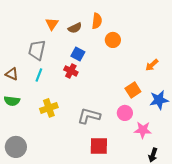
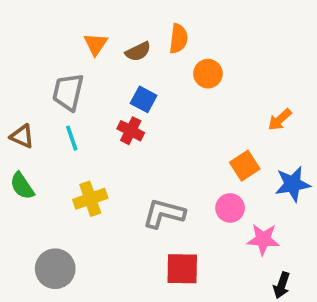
cyan line: (39, 75) -> (72, 138), turned -40
green semicircle: (12, 101) -> (22, 186), turned 49
gray circle: (16, 147) -> (55, 269), moved

